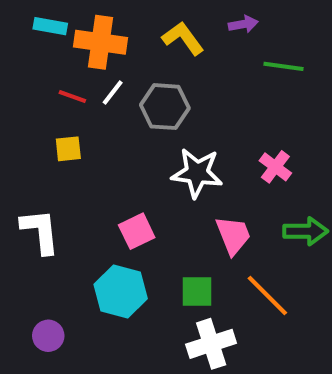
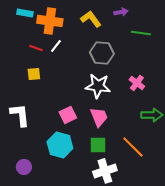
gray hexagon: (165, 107) -> (102, 53), moved
pink trapezoid: (233, 235) -> (99, 117), moved

